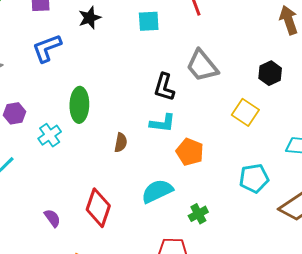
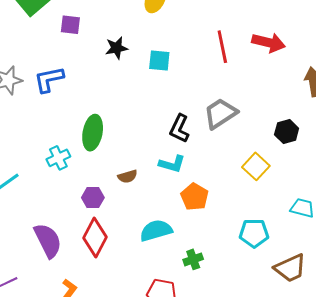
cyan square: (149, 21) -> (159, 61), moved
blue L-shape: (47, 48) -> (49, 79), moved
gray trapezoid: (202, 66) -> (220, 113), turned 87
purple hexagon: (14, 113) -> (93, 198), moved
brown semicircle: (121, 142) -> (128, 176), turned 54
purple semicircle: (52, 218) -> (48, 241), size x1.8

